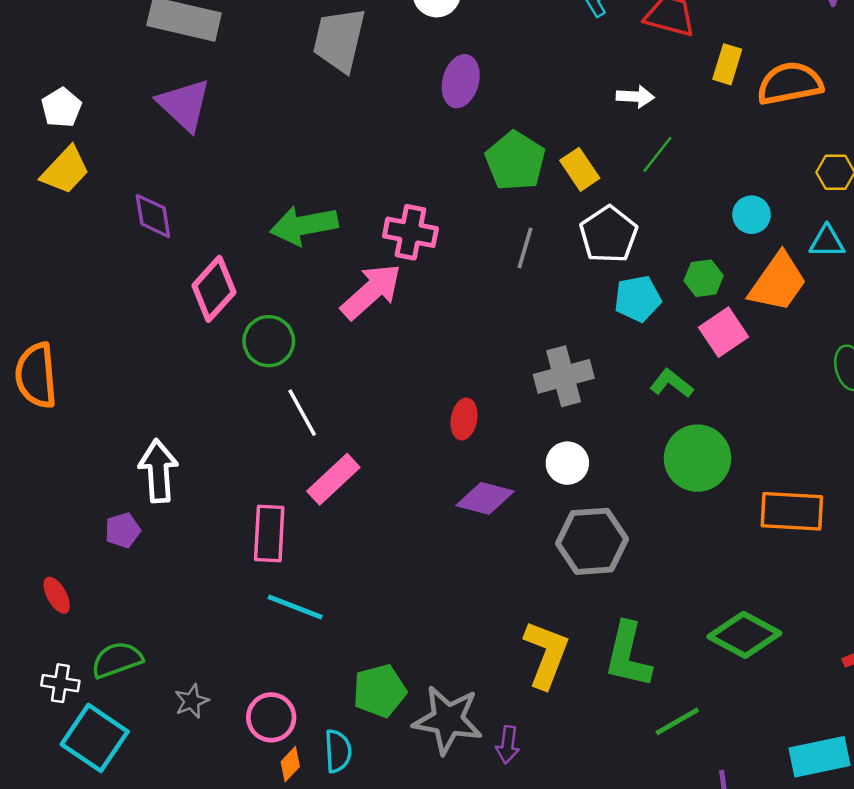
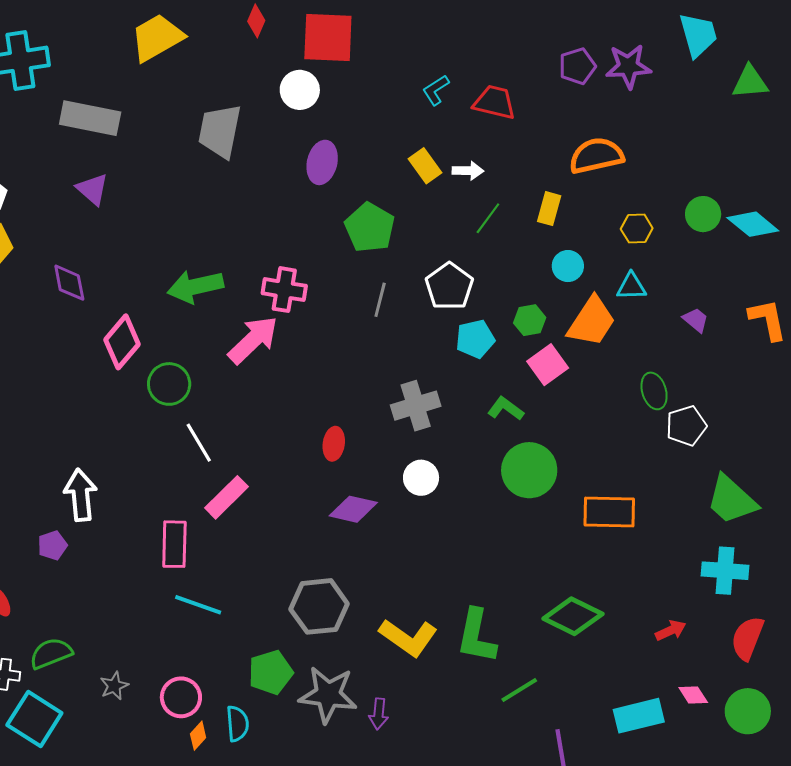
yellow rectangle: (727, 64) -> (549, 209), moved
purple triangle: (184, 105) -> (92, 189), size x0.7
yellow rectangle: (580, 169) -> (425, 166), moved
gray hexagon: (592, 541) -> (319, 606), moved
yellow L-shape: (546, 654) -> (408, 637), turned 106

